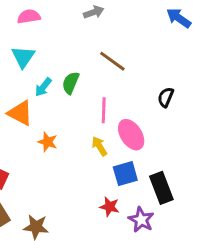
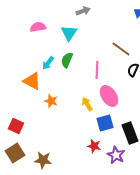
pink semicircle: (29, 17) -> (38, 27), moved
cyan triangle: (23, 57) -> (69, 33), moved
brown line: (112, 61) -> (121, 49), moved
pink line: (104, 110) -> (97, 70), moved

